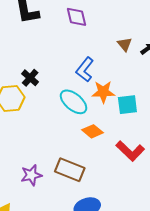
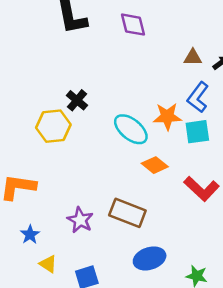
brown triangle: (125, 44) -> (193, 57), turned -49
blue L-shape: (85, 70) -> (198, 97), moved
purple star: (31, 175) -> (80, 220), turned -30

